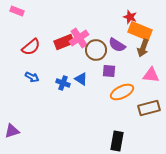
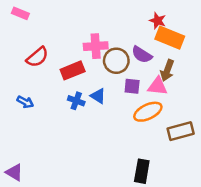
pink cross: (79, 38) -> (96, 46), turned 30
red rectangle: (64, 42) -> (73, 70), moved
brown arrow: (143, 48) -> (167, 70), moved
pink triangle: (151, 75) -> (158, 86), moved
blue arrow: (32, 77) -> (25, 102), moved
purple triangle: (12, 131) -> (14, 172), moved, turned 49

